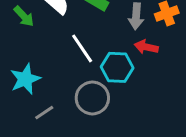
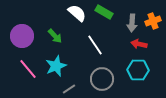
green arrow: (24, 16) -> (55, 36), moved
cyan hexagon: (117, 67) -> (138, 70), moved

